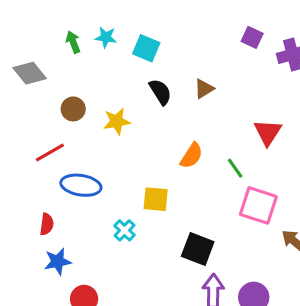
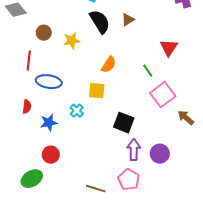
black semicircle: (160, 92) -> (100, 22), size x1.4
red line: (50, 153) -> (29, 61), turned -54
orange semicircle: (191, 156) -> (109, 65), moved
pink square: (258, 205) -> (163, 95), turned 35
blue star: (58, 261) -> (49, 123), moved

